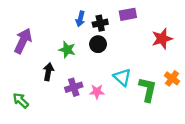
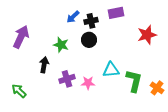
blue arrow: (80, 19) -> (73, 17), turned 32
cyan triangle: (122, 77) -> (111, 70), turned -48
orange cross: (172, 78) -> (157, 88), moved

